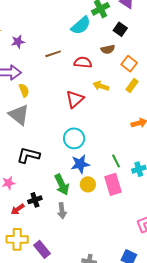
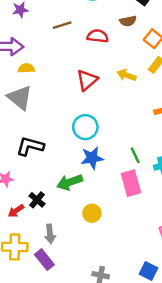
yellow arrow: (101, 86) -> (127, 75), moved
yellow semicircle: (24, 90) -> (26, 68), turned -72
yellow circle: (88, 184) -> (92, 213), moved
green arrow: (62, 185) -> (70, 182), turned 95
black cross: (35, 200) -> (37, 200), turned -32
gray arrow: (62, 211) -> (50, 234), moved

